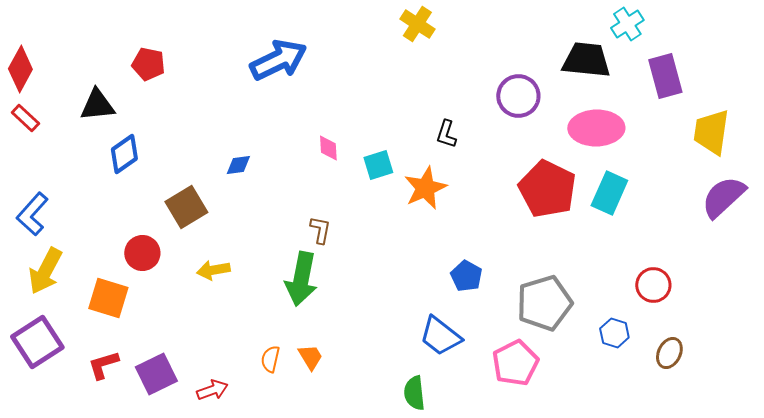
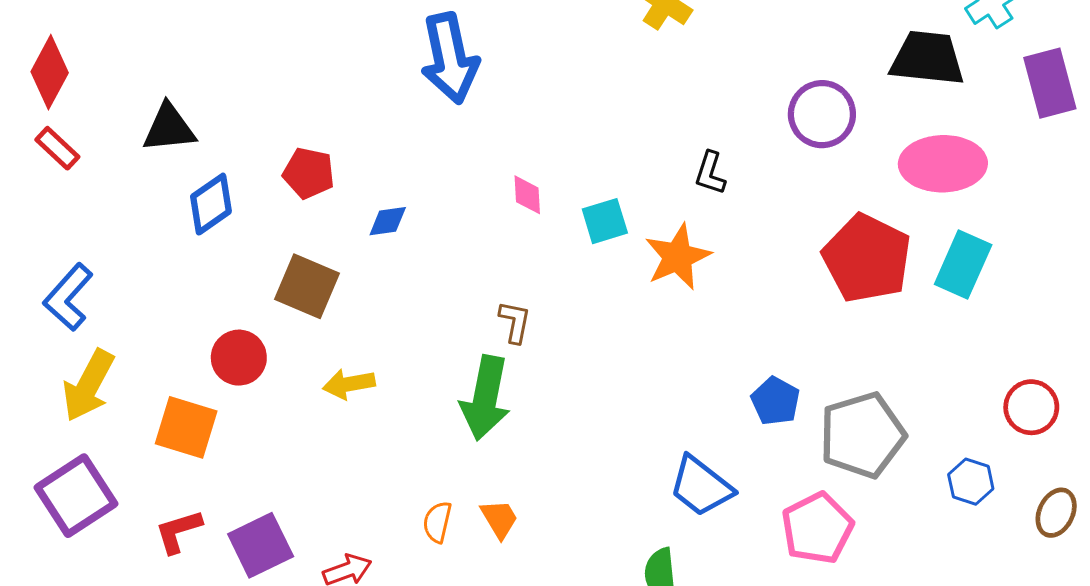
blue arrow: (278, 60) -> (450, 58), turned 104
red pentagon: (148, 64) -> (309, 173), moved
brown square: (186, 207) -> (307, 286), turned -36
blue pentagon: (466, 276) -> (775, 401), moved

